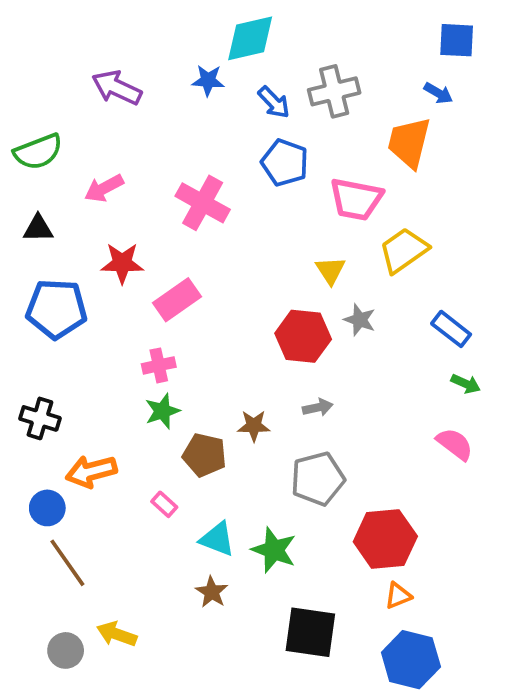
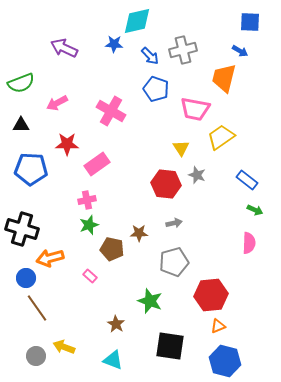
black cross: (40, 418) -> (22, 229), size x1.5
pink semicircle: (455, 444) -> (249, 243), turned 55
cyan triangle: (217, 539) -> (113, 360), moved

